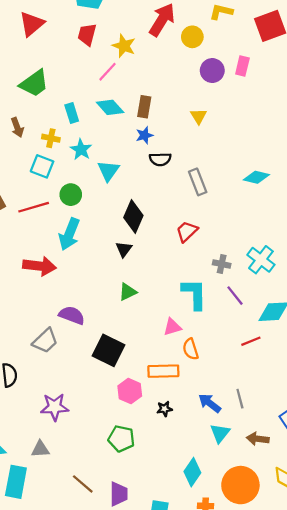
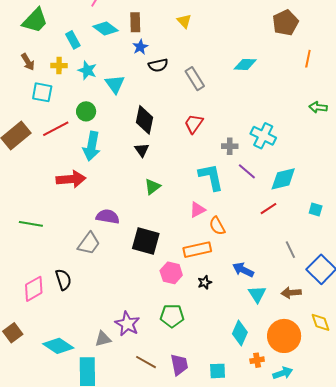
cyan square: (42, 166) -> (42, 92), moved
gray line: (240, 399) -> (290, 250), moved
purple star: (55, 407) -> (127, 324), moved, turned -30

